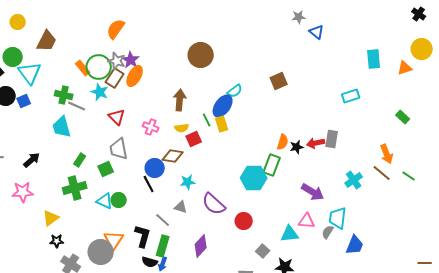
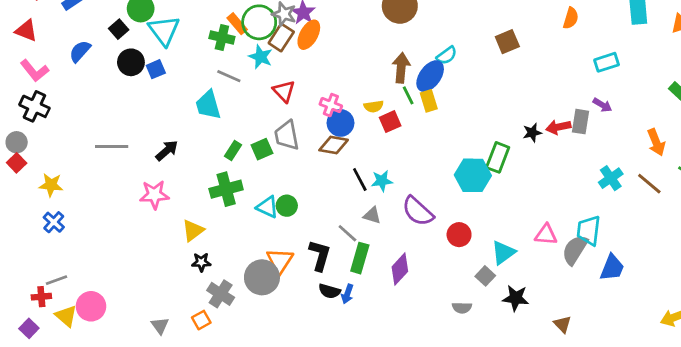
green cross: (64, 95) -> (222, 37), moved
brown arrow: (180, 100) -> (401, 68), moved
orange semicircle: (283, 142) -> (571, 18), moved
brown diamond: (173, 156) -> (334, 145), moved
blue circle: (155, 168) -> (341, 123), moved
green square: (106, 169) -> (262, 149), moved
brown line: (382, 173) -> (649, 184), moved
black line: (149, 184) -> (360, 179), moved
purple arrow: (313, 192) -> (602, 105), moved, size x0.6
gray semicircle: (328, 232) -> (575, 250), size x1.6
cyan triangle: (290, 234) -> (503, 253), moved, turned -30
green rectangle: (163, 246) -> (360, 258), moved

